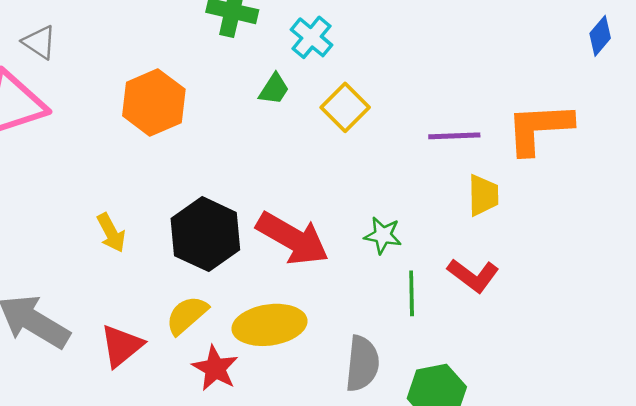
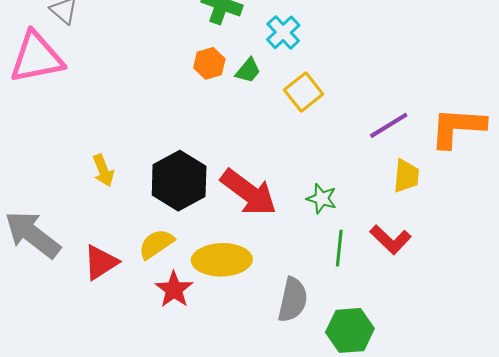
orange hexagon: (154, 102) -> (209, 63), moved, size x0.6
purple line: (454, 136) -> (389, 125), turned -36

